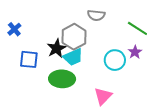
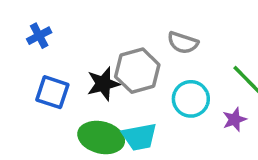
cyan trapezoid: (73, 57) -> (139, 137), moved
cyan circle: (115, 60) -> (191, 99), moved

